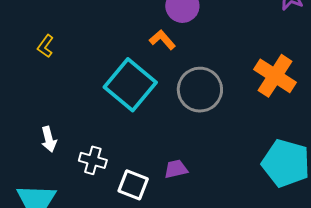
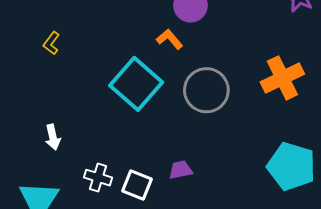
orange cross: (275, 76) -> (282, 78), turned 30
white cross: (93, 160) -> (98, 178), moved

